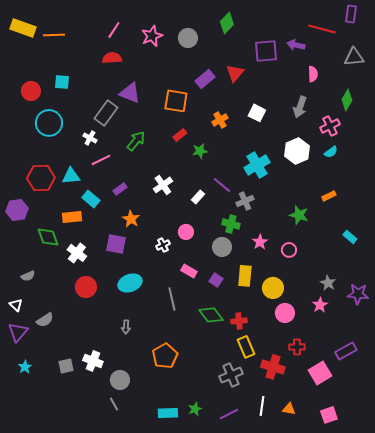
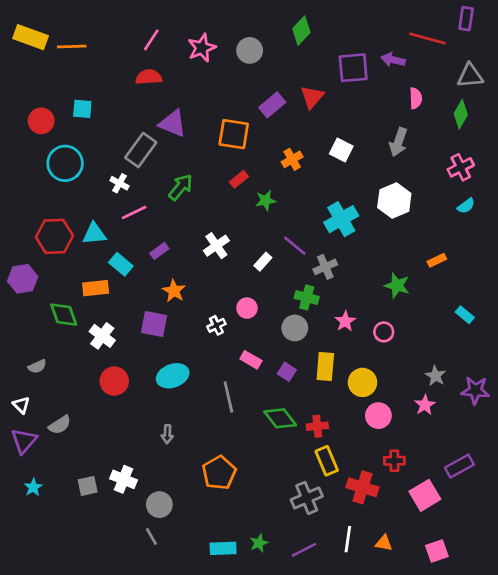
green diamond: (347, 100) -> (461, 114), moved
pink cross: (330, 126) -> (461, 167), moved
cyan semicircle: (331, 152) -> (466, 206), moved

